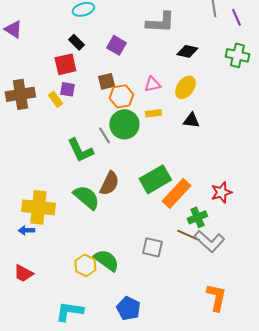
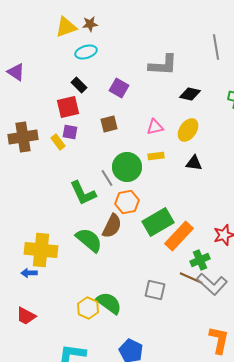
orange hexagon: (121, 96) -> (127, 202), moved

